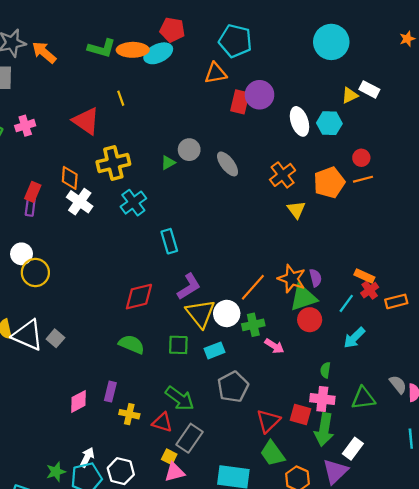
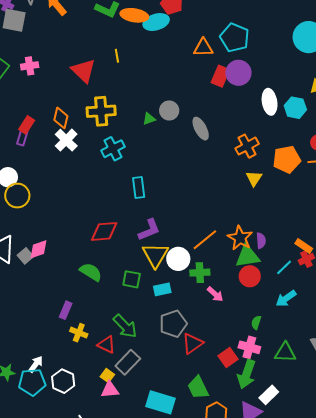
cyan pentagon: (235, 41) -> (235, 38), moved
pink diamond: (79, 401) -> (39, 249), moved
red square: (300, 414) -> (228, 358), turned 30
red triangle: (268, 421) -> (192, 343), moved

